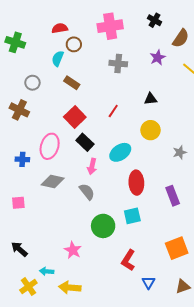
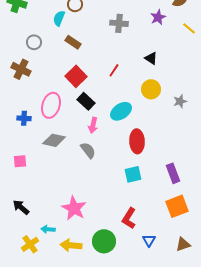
black triangle: (150, 99) -> (151, 58), turned 40
gray star: (180, 152) -> (180, 101), moved
purple rectangle: (173, 196) -> (173, 173), moved
green circle: (103, 226) -> (104, 241), moved
pink star: (73, 250) -> (74, 208), size x1.4

